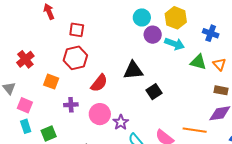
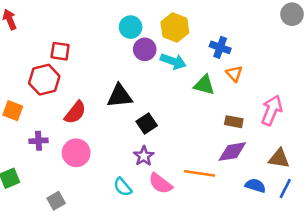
red square: (77, 30) -> (60, 51), moved
orange triangle: (219, 64) -> (234, 74), moved
purple star: (121, 122) -> (144, 156), moved

